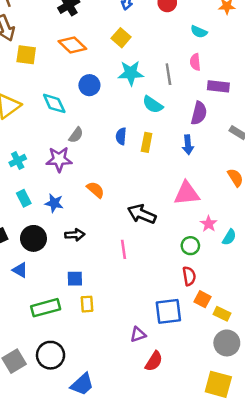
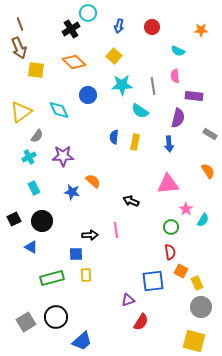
gray semicircle: (76, 135) -> (37, 136), moved
blue star: (54, 203) -> (72, 192), moved
black arrow: (142, 214) -> (131, 201), size x0.7
black arrow: (75, 235) -> (90, 235), moved
yellow rectangle: (222, 314) -> (197, 283), turned 40

